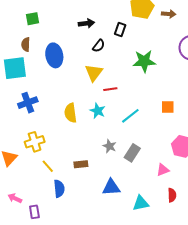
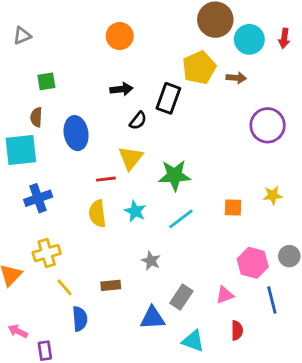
black rectangle: (120, 29) -> (168, 98), size x1.5
green star: (144, 61) -> (175, 175), moved
red line: (110, 89) -> (106, 179), moved
gray rectangle: (132, 153) -> (181, 297), moved
cyan triangle: (141, 203) -> (193, 341), turned 30

